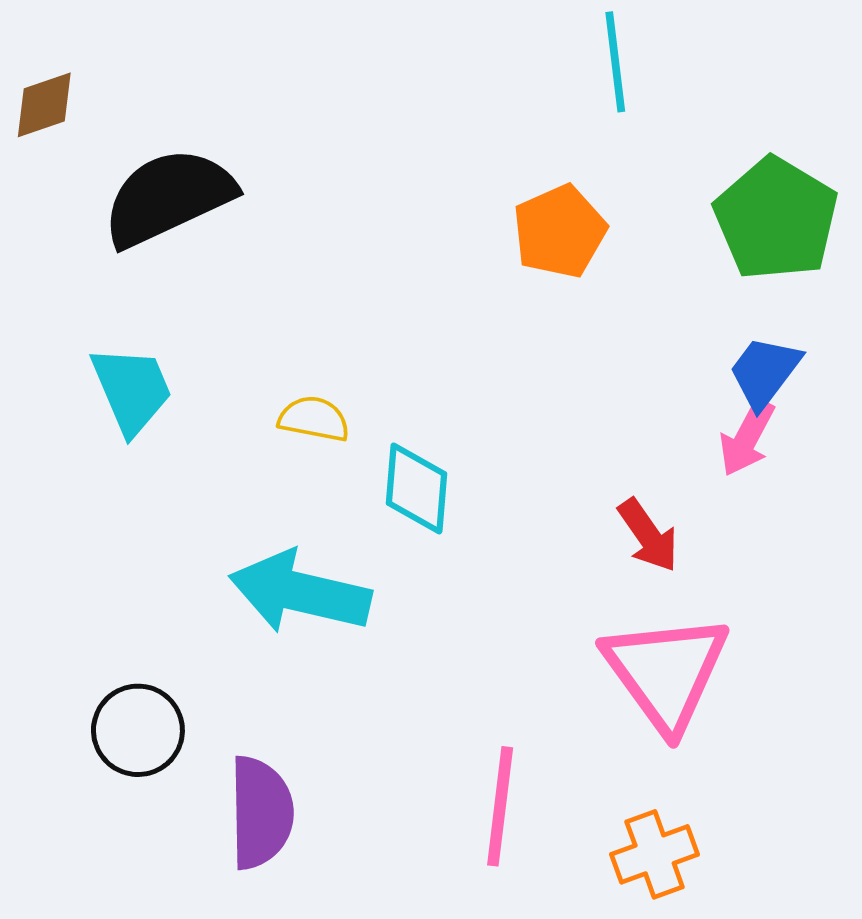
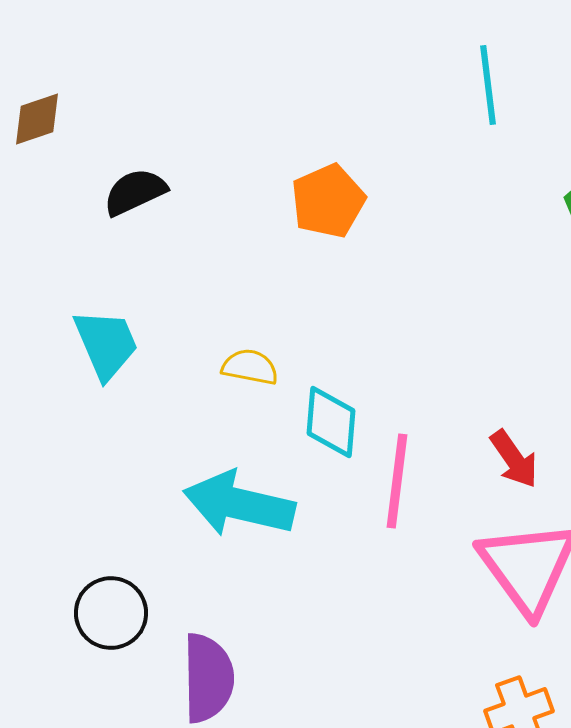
black semicircle: (168, 197) -> (135, 192), size x0.6
orange pentagon: (560, 231) -> (328, 201), moved
pink line: (500, 806) -> (397, 481), moved

